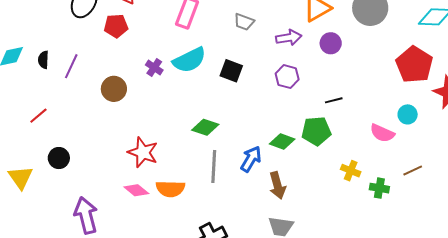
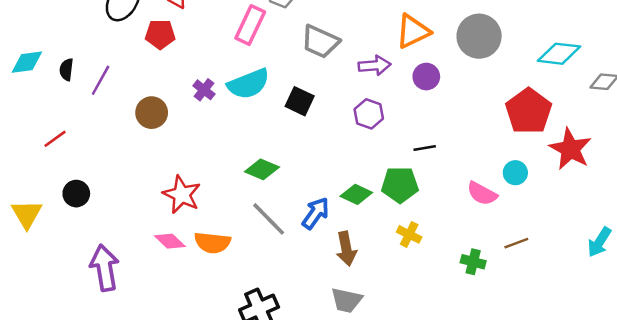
gray trapezoid: (244, 22) -> (320, 42), size x1.5
gray line: (214, 166) -> (269, 219), turned -52
yellow cross: (351, 171) -> (409, 234), moved

